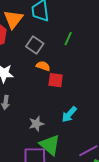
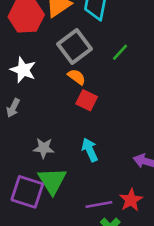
gray square: (35, 45) -> (75, 47), size x1.4
cyan arrow: (69, 114) -> (90, 150), turned 96

